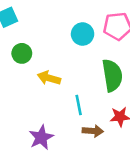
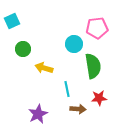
cyan circle: (83, 34) -> (74, 44), moved

